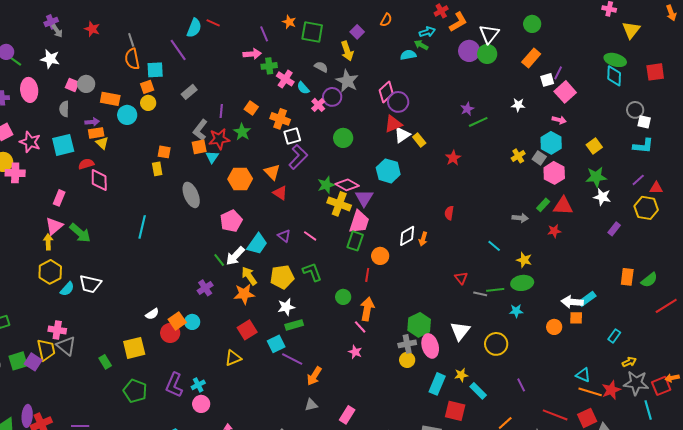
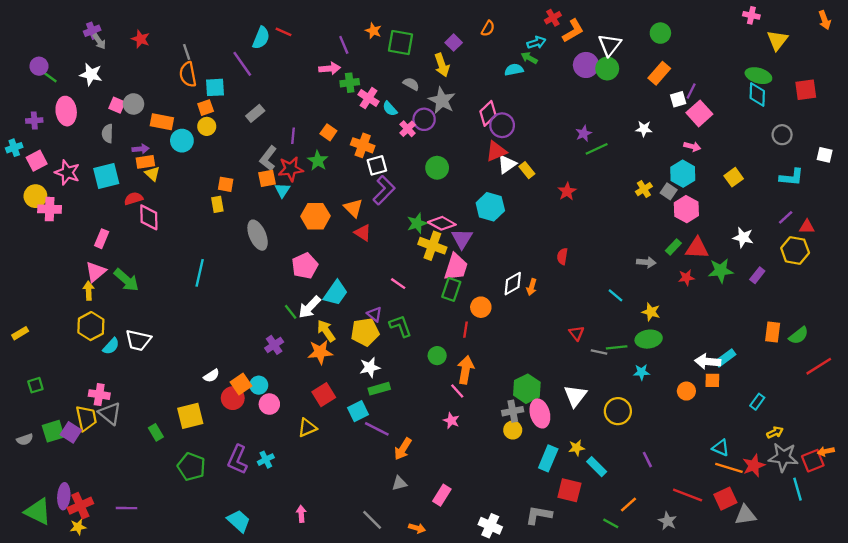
white square: (644, 122) -> (825, 155), moved
green star: (596, 177) -> (721, 271), moved
purple triangle: (284, 236) -> (374, 314), moved
pink circle: (201, 404) -> (269, 404), moved

